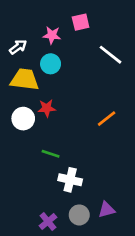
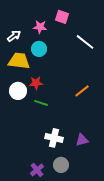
pink square: (81, 22) -> (62, 17), turned 32
green line: (51, 154) -> (41, 103), moved
purple triangle: (107, 210) -> (82, 140), moved

